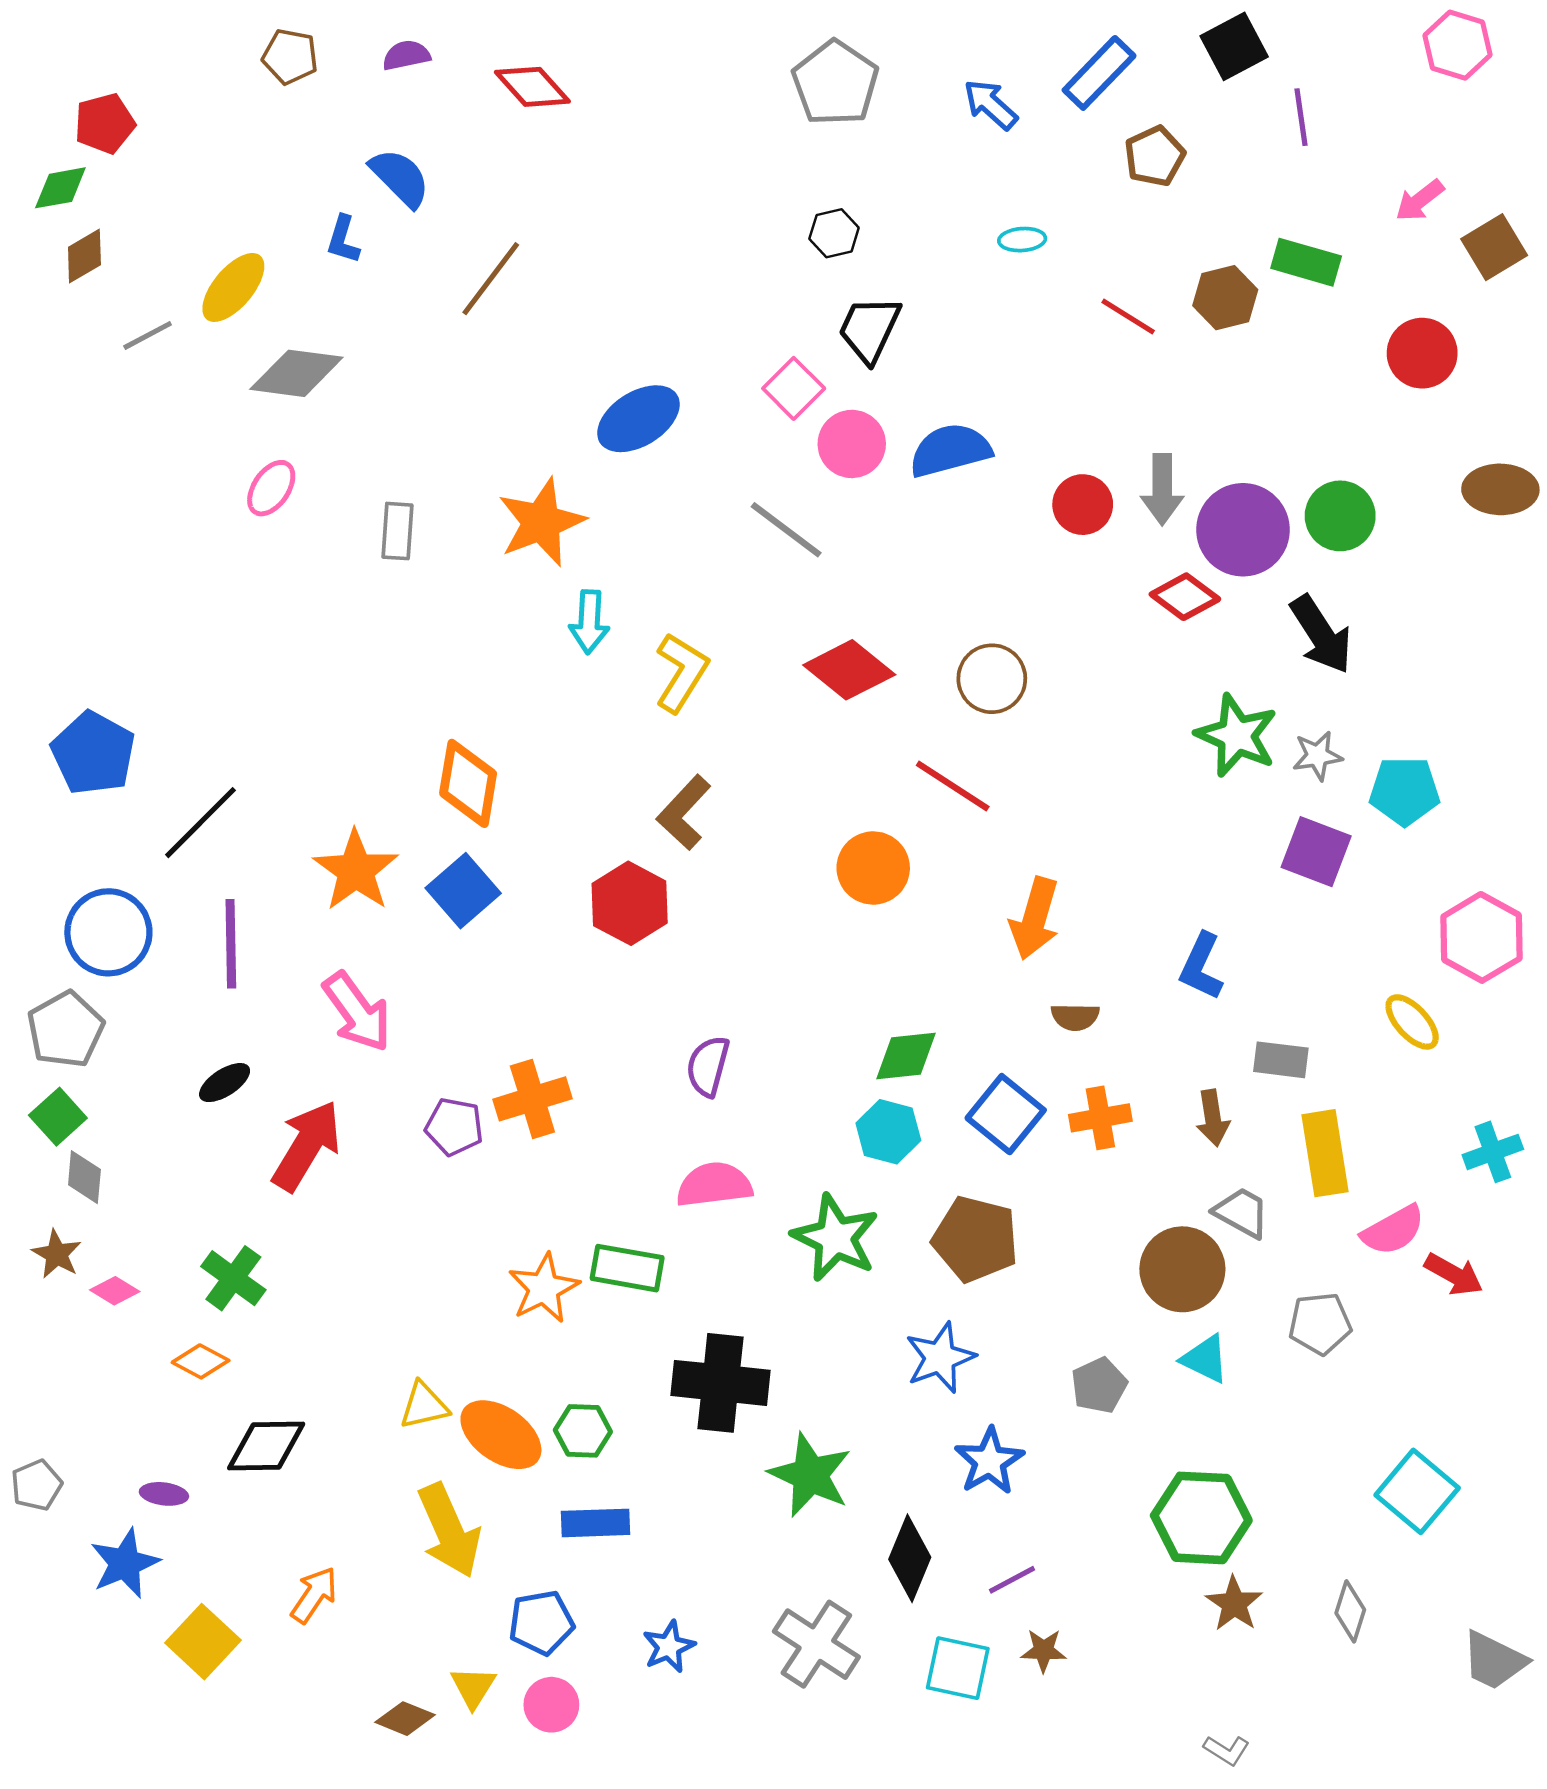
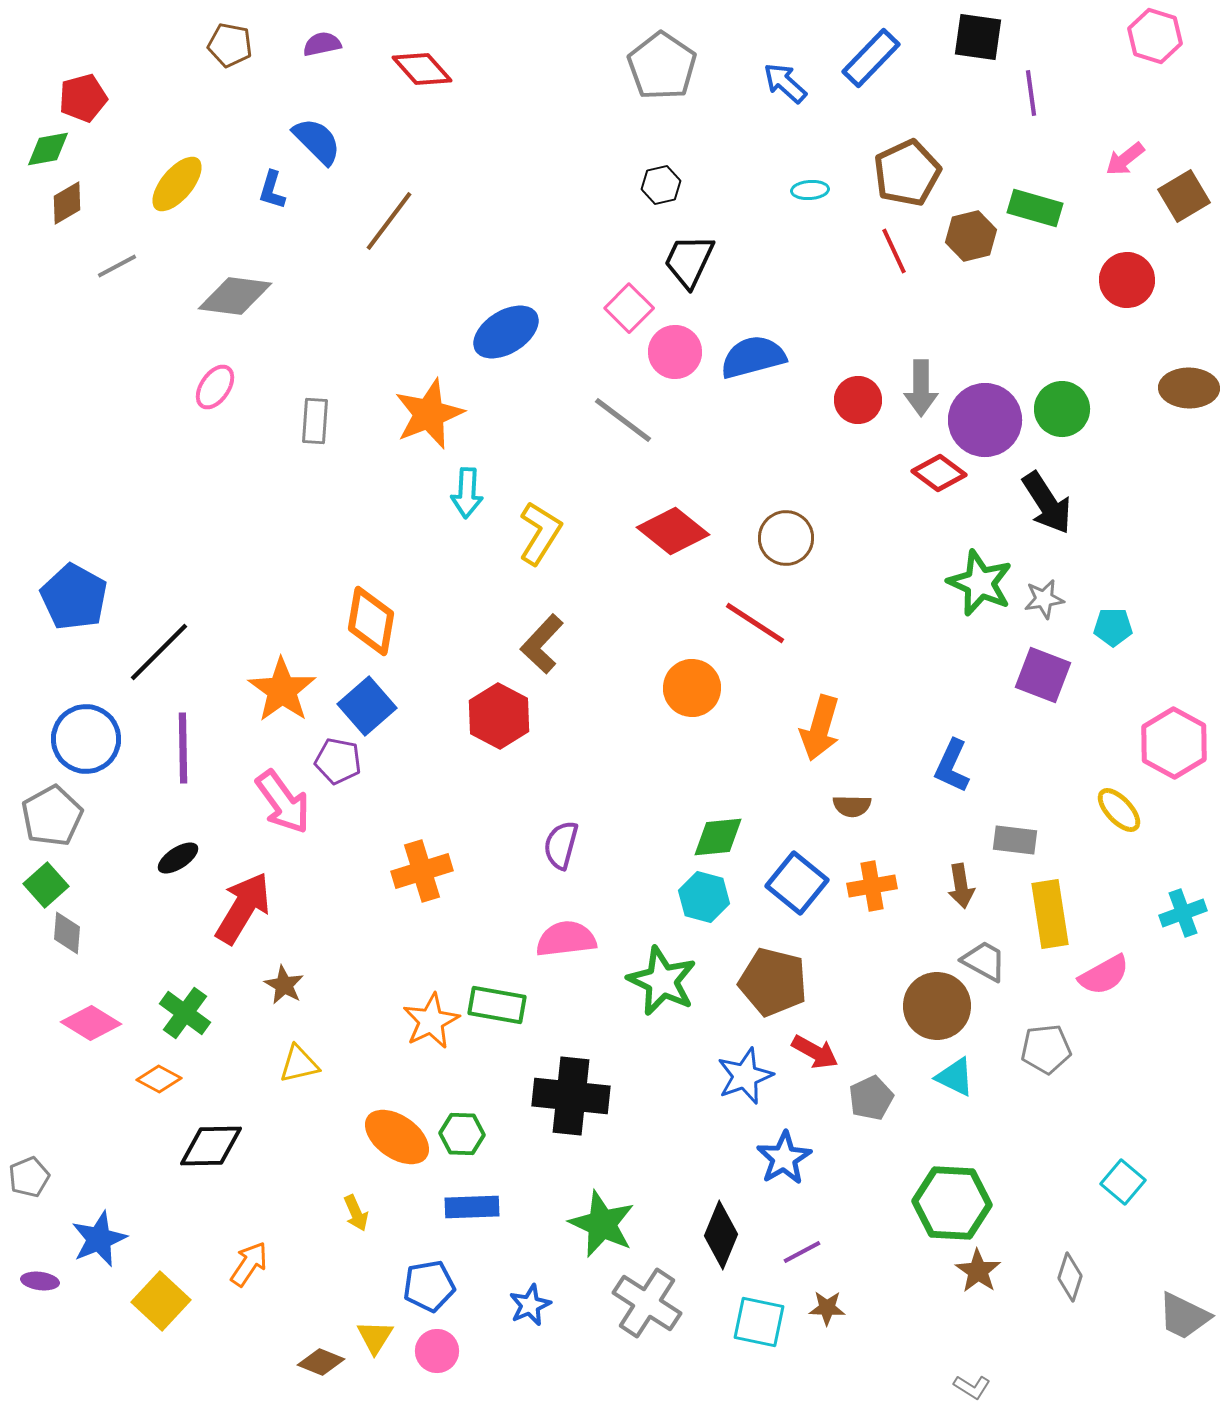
black square: (1234, 46) -> (978, 37), turned 36
brown pentagon: (1155, 156) -> (907, 173), moved, size x1.4
yellow ellipse: (233, 287) -> (177, 184), moved
red line: (1128, 317) -> (894, 251), turned 33
cyan pentagon: (1404, 791) -> (1113, 627), size x0.7
purple pentagon: (454, 1127) -> (338, 761), moved
brown star: (57, 1254) -> (284, 985), moved
red arrow: (1454, 1274) -> (815, 1052), moved
pink diamond: (115, 1291) -> (91, 1023), size x1.5
yellow triangle: (424, 1406) -> (299, 1064), moved
green star: (810, 1475) -> (602, 1224), moved
cyan square: (1417, 1491) -> (1123, 1182), size x0.7
purple ellipse: (164, 1494) -> (40, 1281), moved
yellow arrow: (449, 1531) -> (356, 1213), size x0.5

